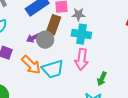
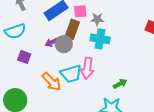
pink arrow: (82, 59) -> (87, 68), moved
orange arrow: (31, 65) -> (52, 82), moved
green arrow: (102, 79) -> (120, 84), turned -144

